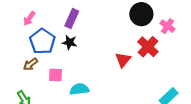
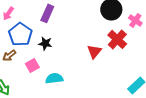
black star: (70, 42) -> (45, 43), moved
pink square: (55, 75) -> (32, 65), turned -32

